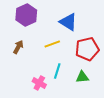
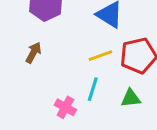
yellow line: (52, 44) -> (100, 56), moved

